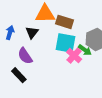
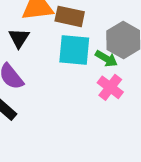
pink cross: (74, 56) -> (110, 87), moved

